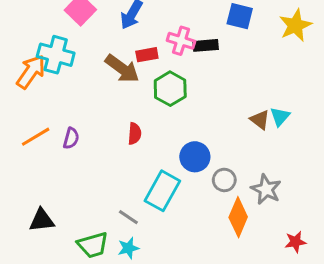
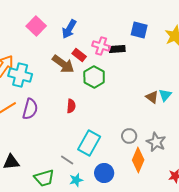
cyan cross: (56, 55) -> (20, 75), moved
red rectangle: (147, 55) -> (79, 55), turned 48
purple semicircle: (71, 138) -> (30, 109), size x1.5
blue circle: (195, 157) -> (104, 173), moved
cyan star: (128, 248) -> (76, 180), moved

